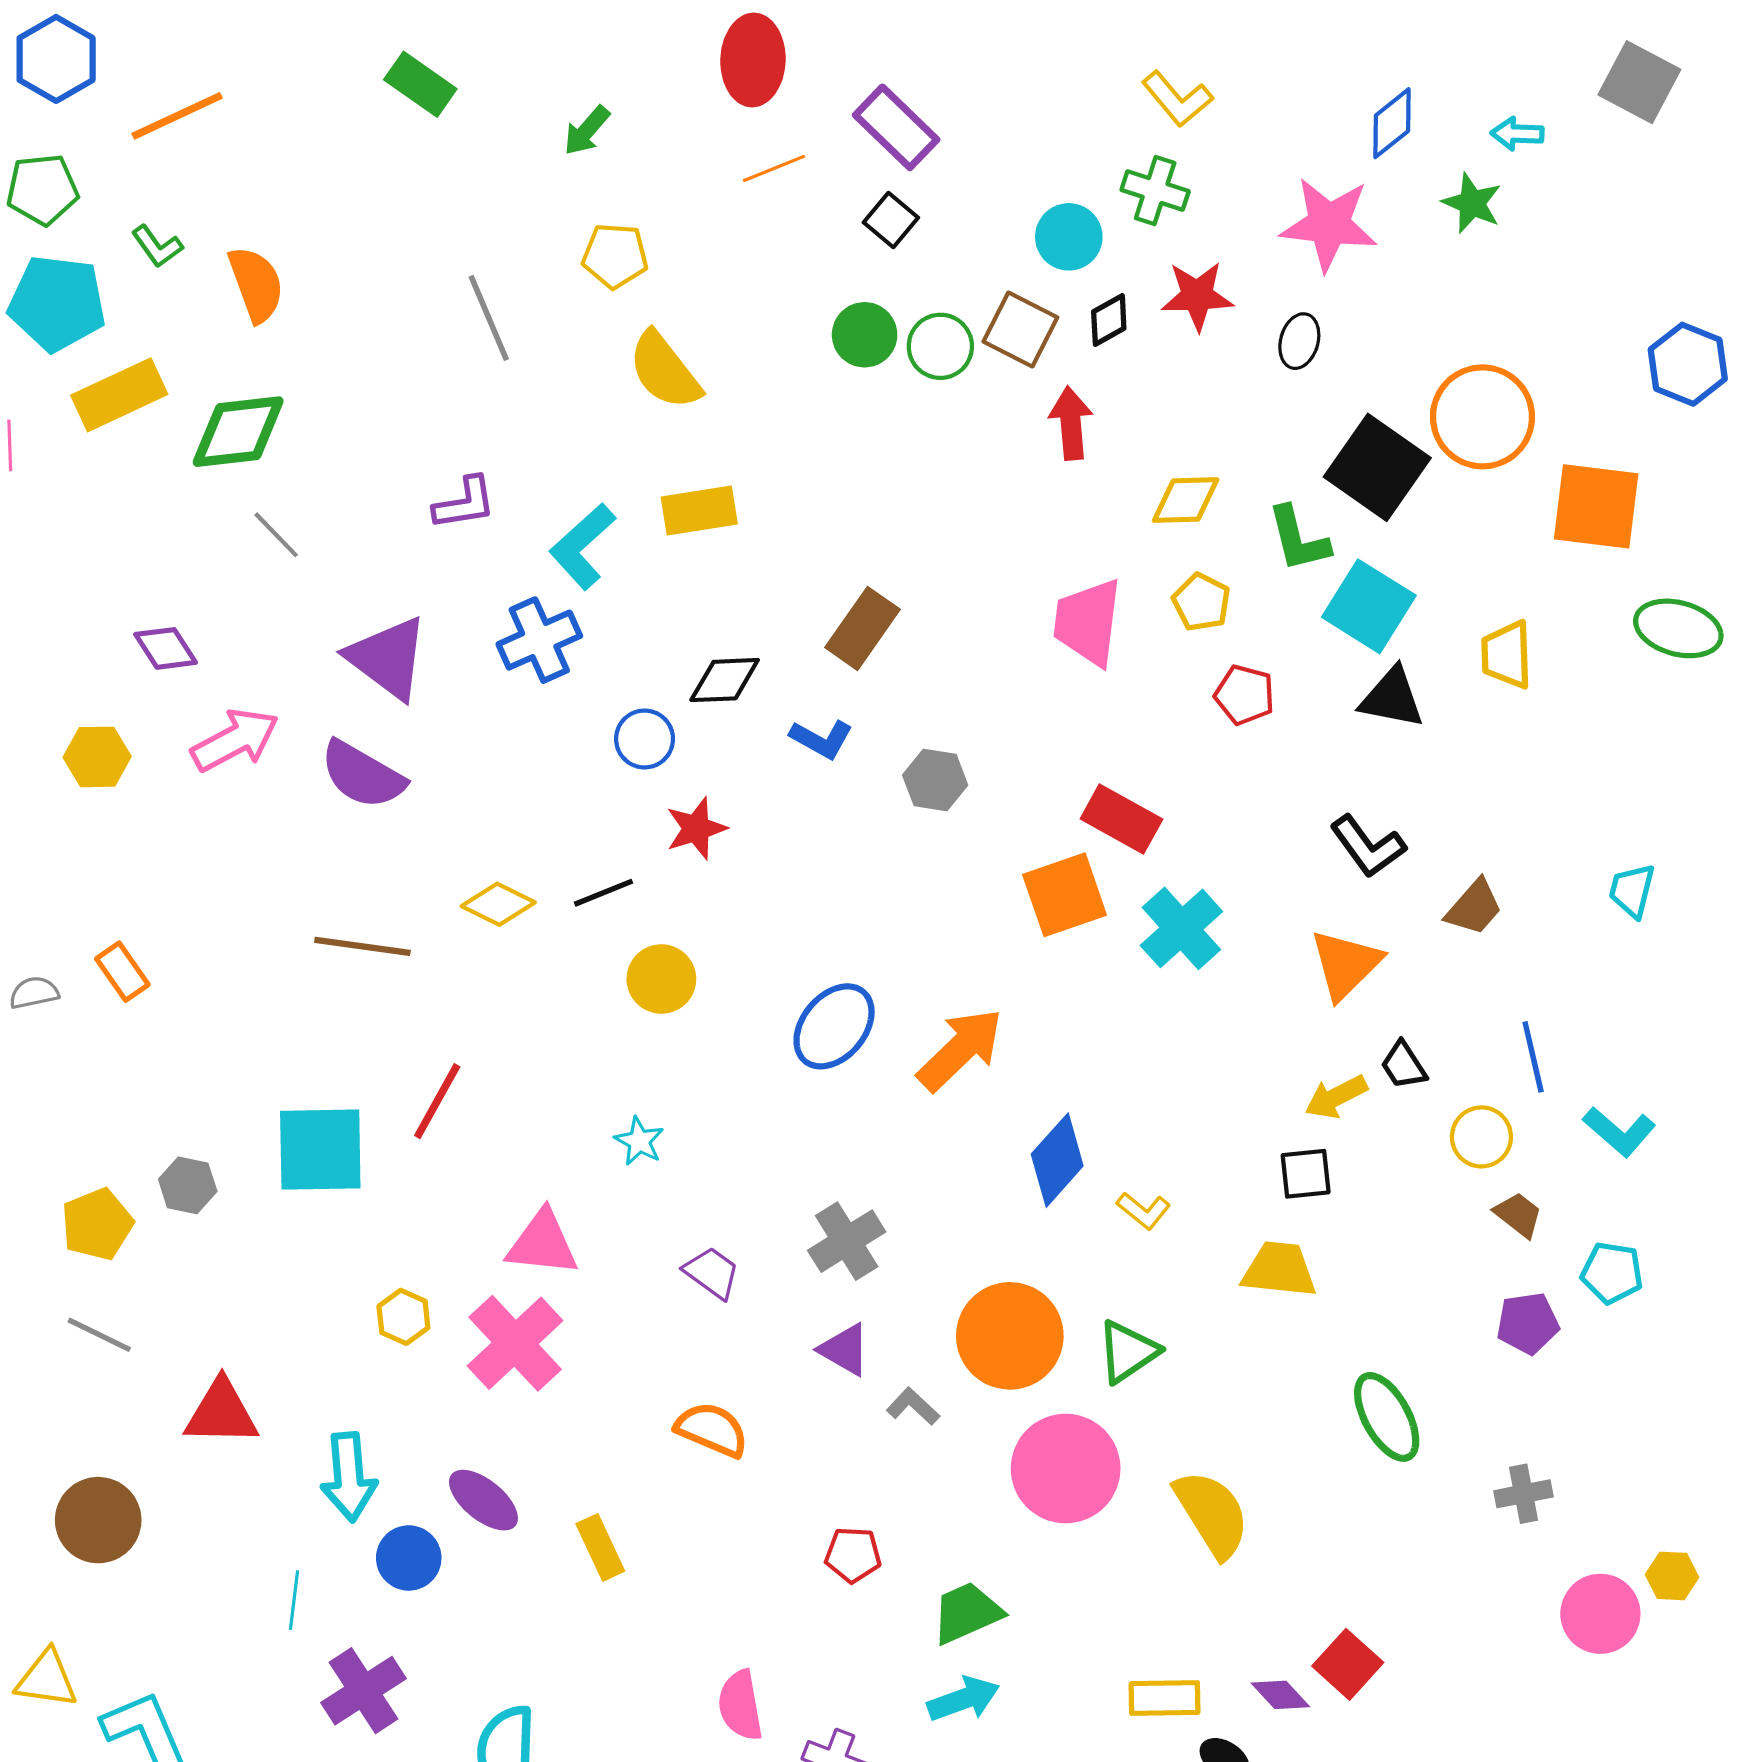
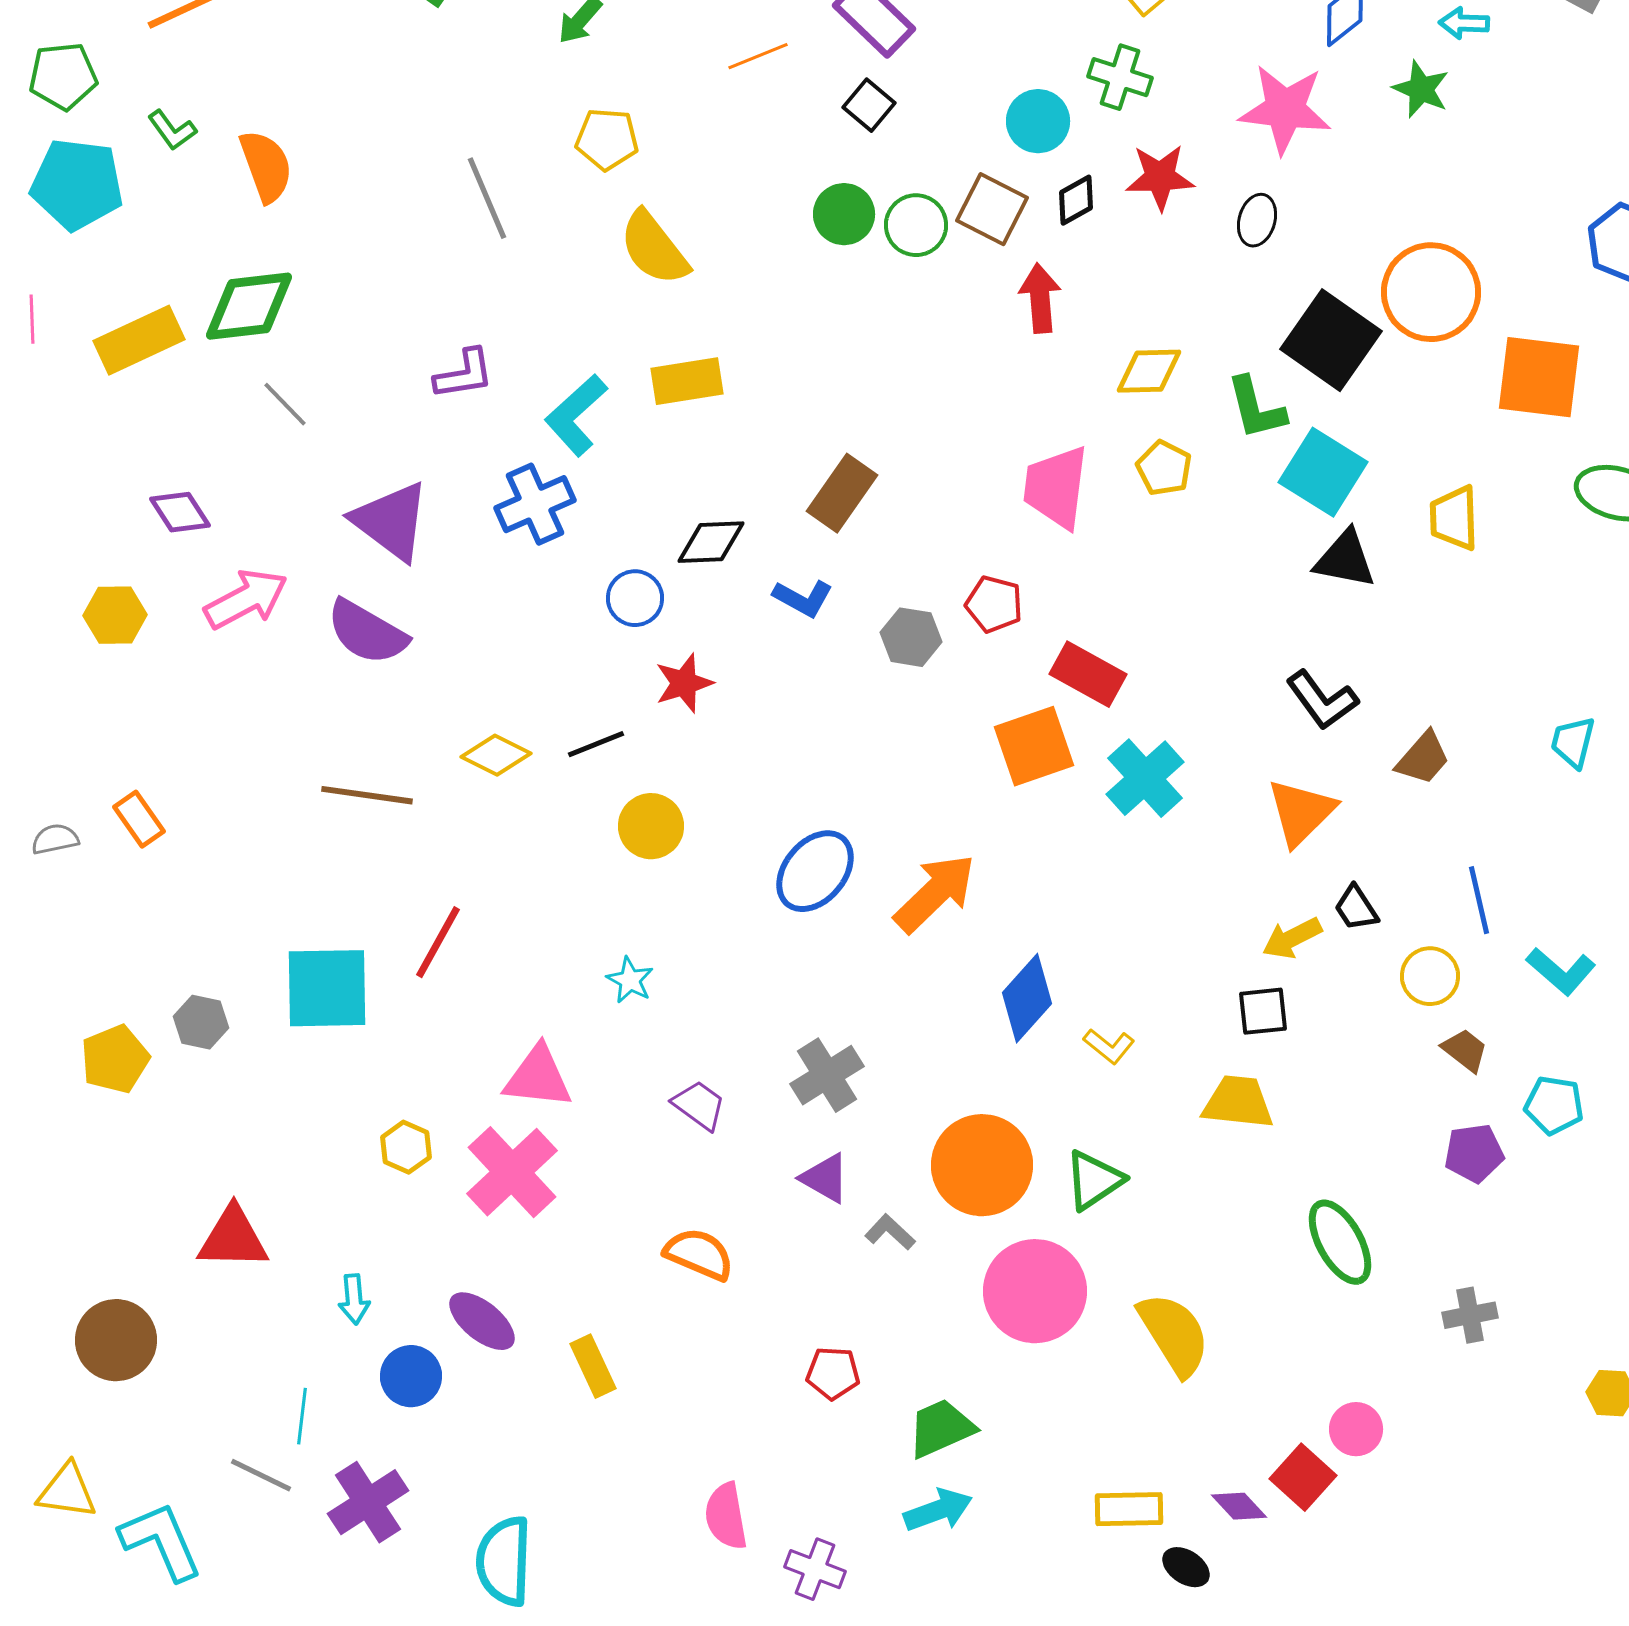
yellow rectangle: (119, 395) -> (139, 340), moved
red pentagon: (1245, 695) -> (994, 604), moved
gray line: (99, 1335) -> (261, 1475), moved
cyan arrow: (349, 1477) -> (354, 1299), size x0.6
pink circle: (1600, 1614) -> (1356, 1429), moved, size x0.7

